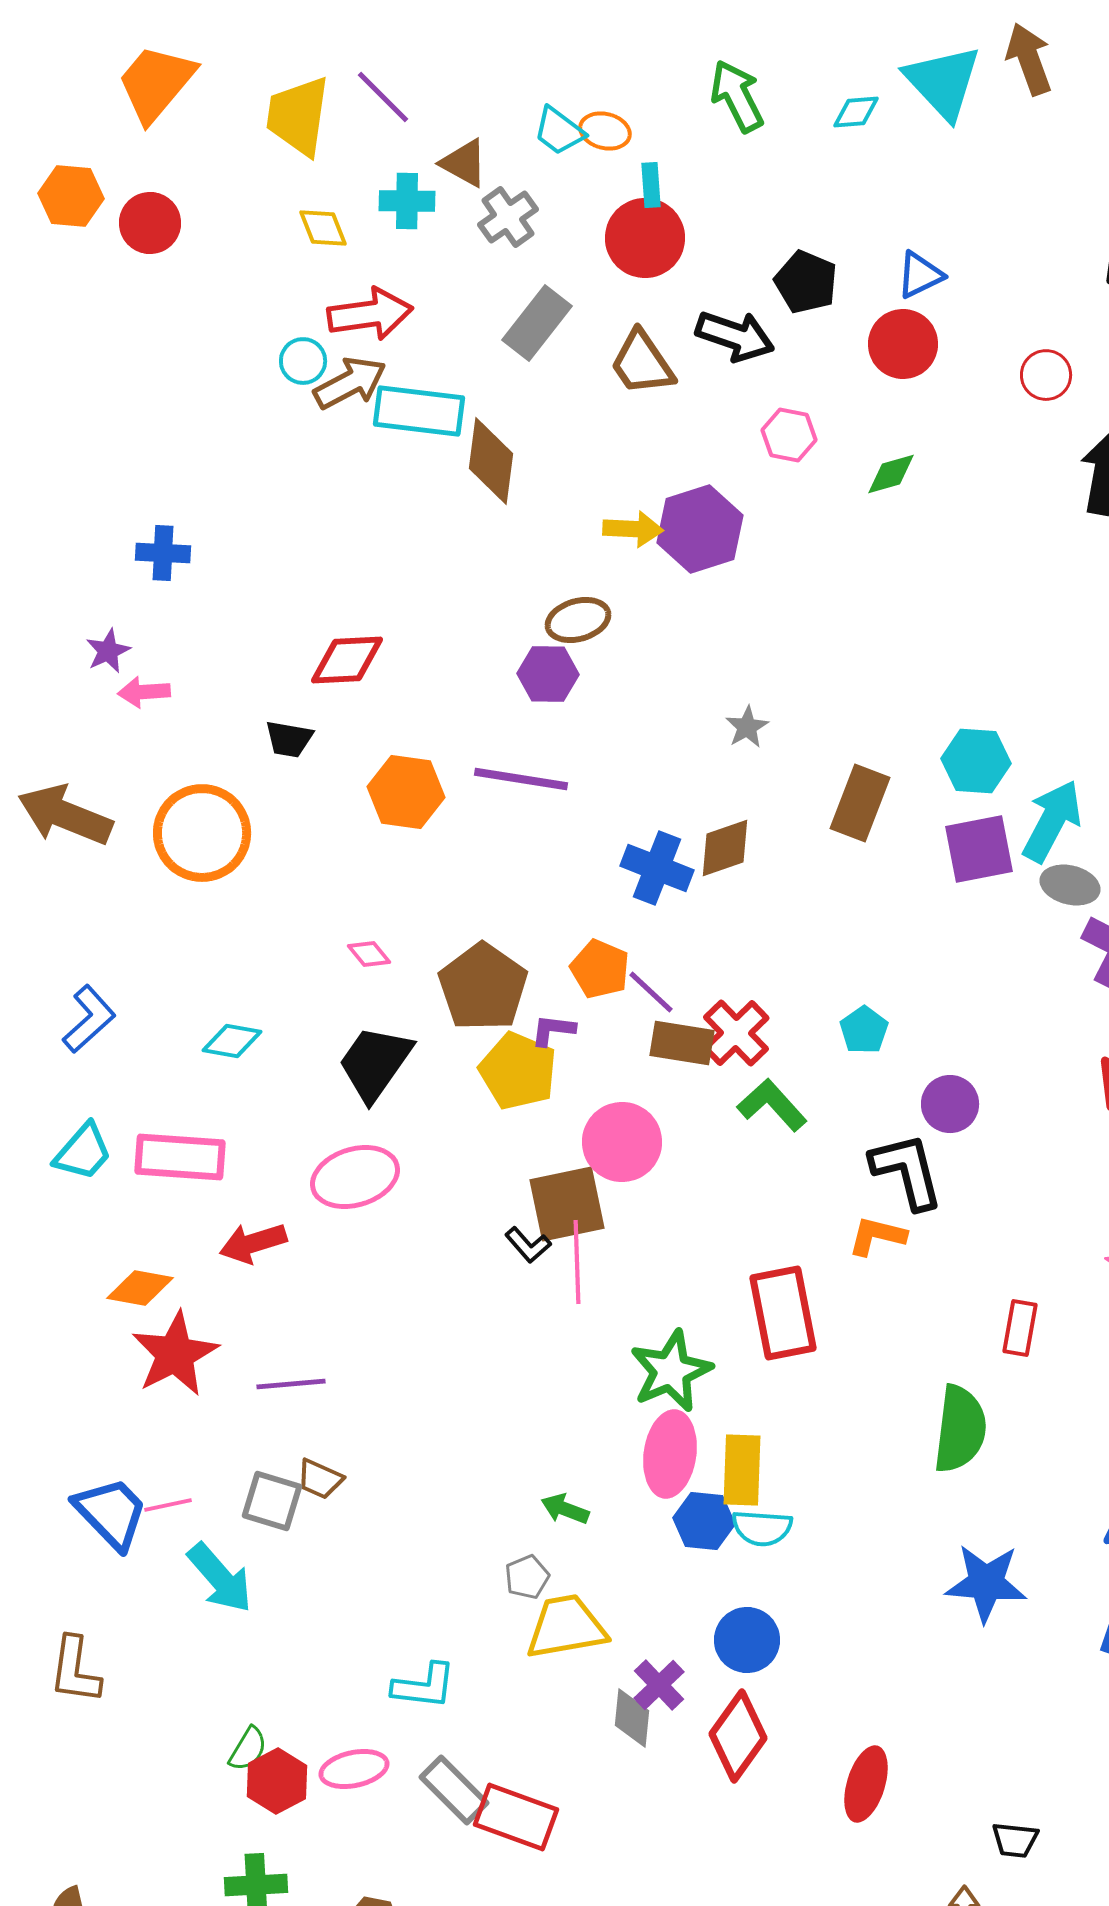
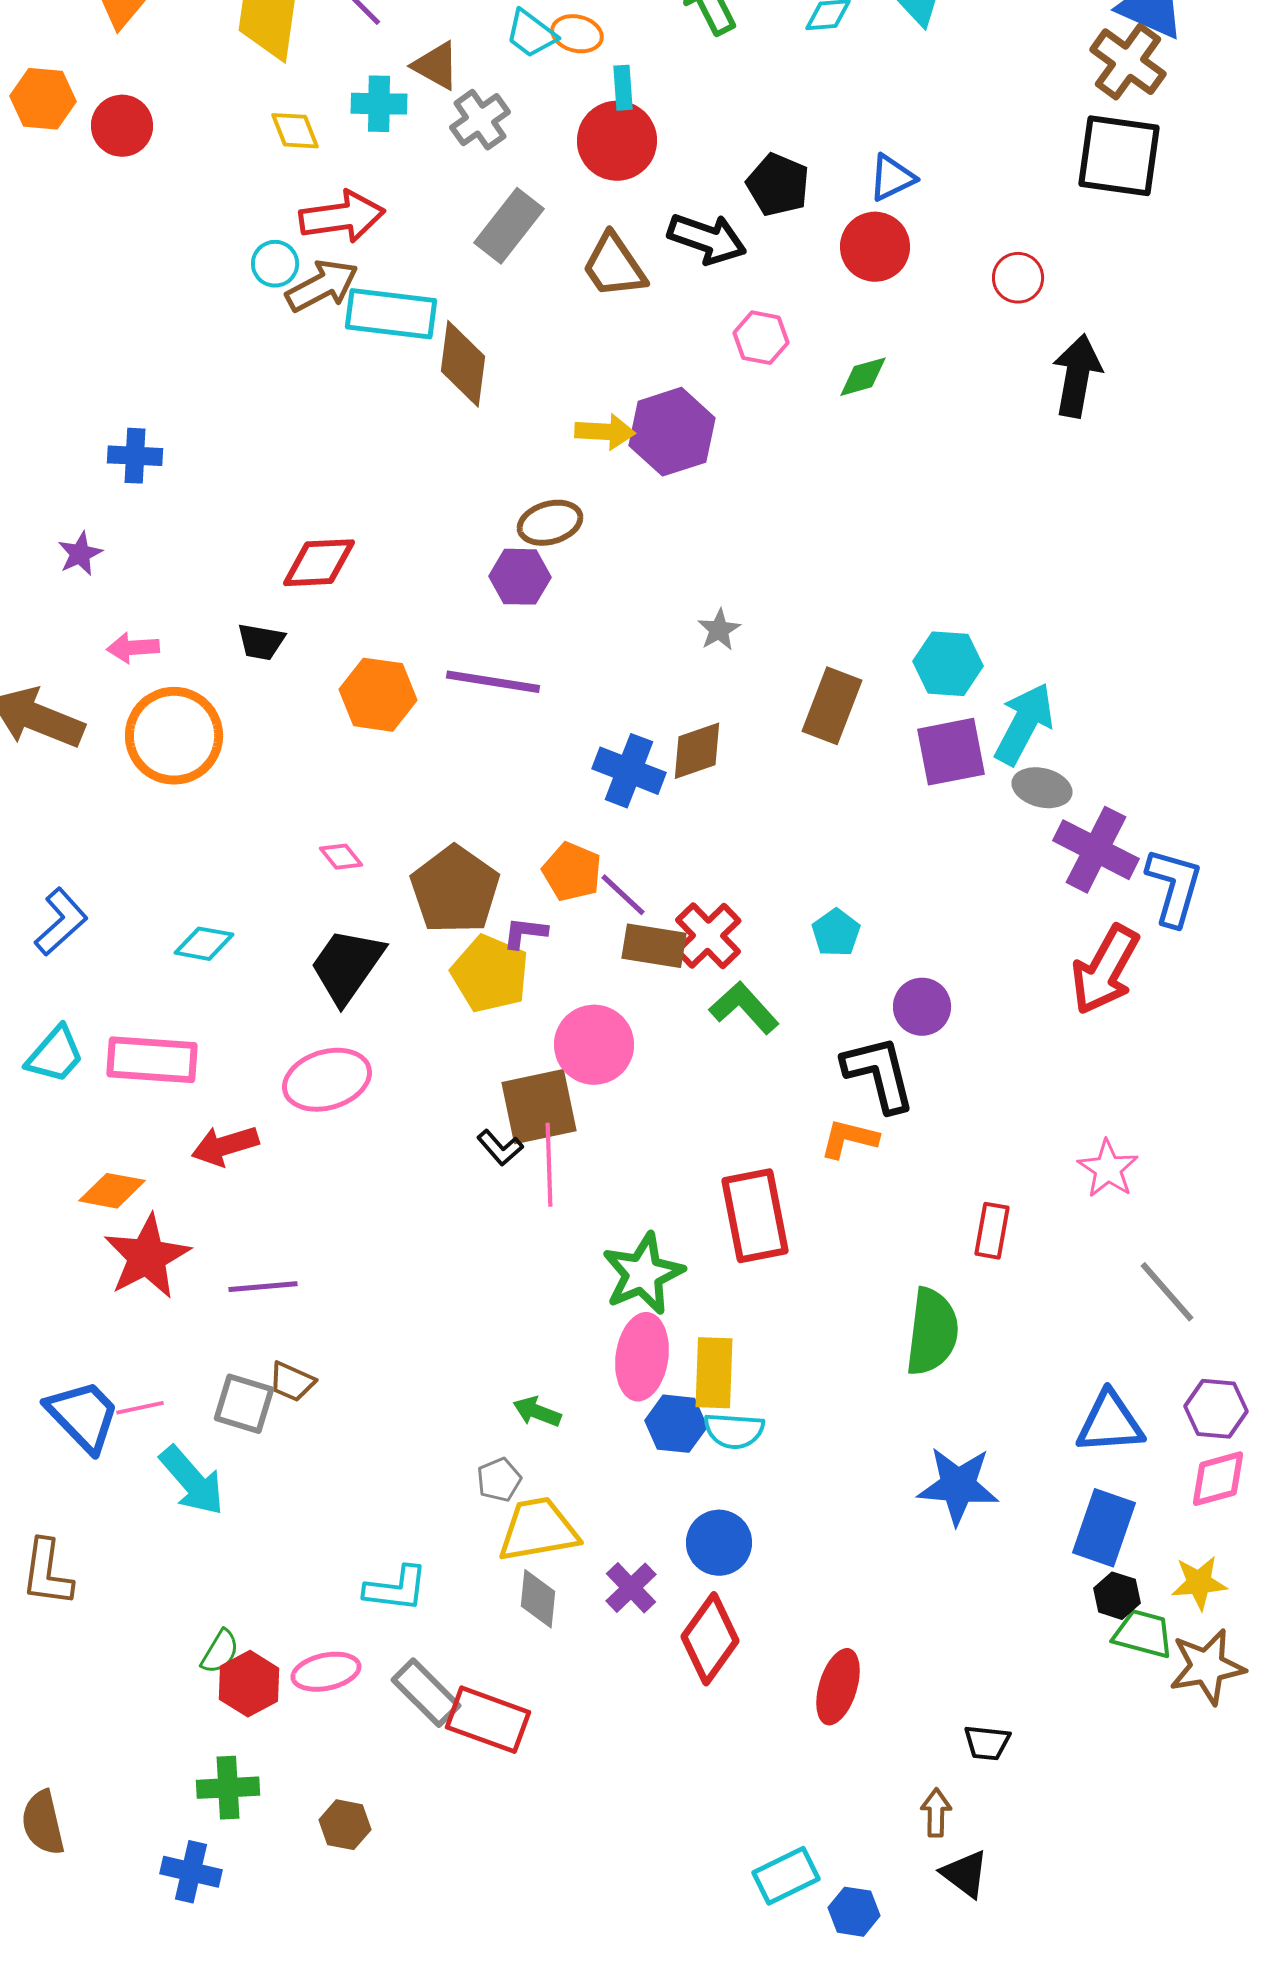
pink arrow: (144, 692) -> (133, 648), moved
gray diamond: (632, 1718) -> (538, 1599), moved

